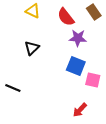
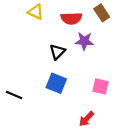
red semicircle: (66, 17) -> (71, 18), turned -54
black triangle: (32, 48) -> (57, 52), moved
blue square: (76, 66) -> (56, 83), moved

